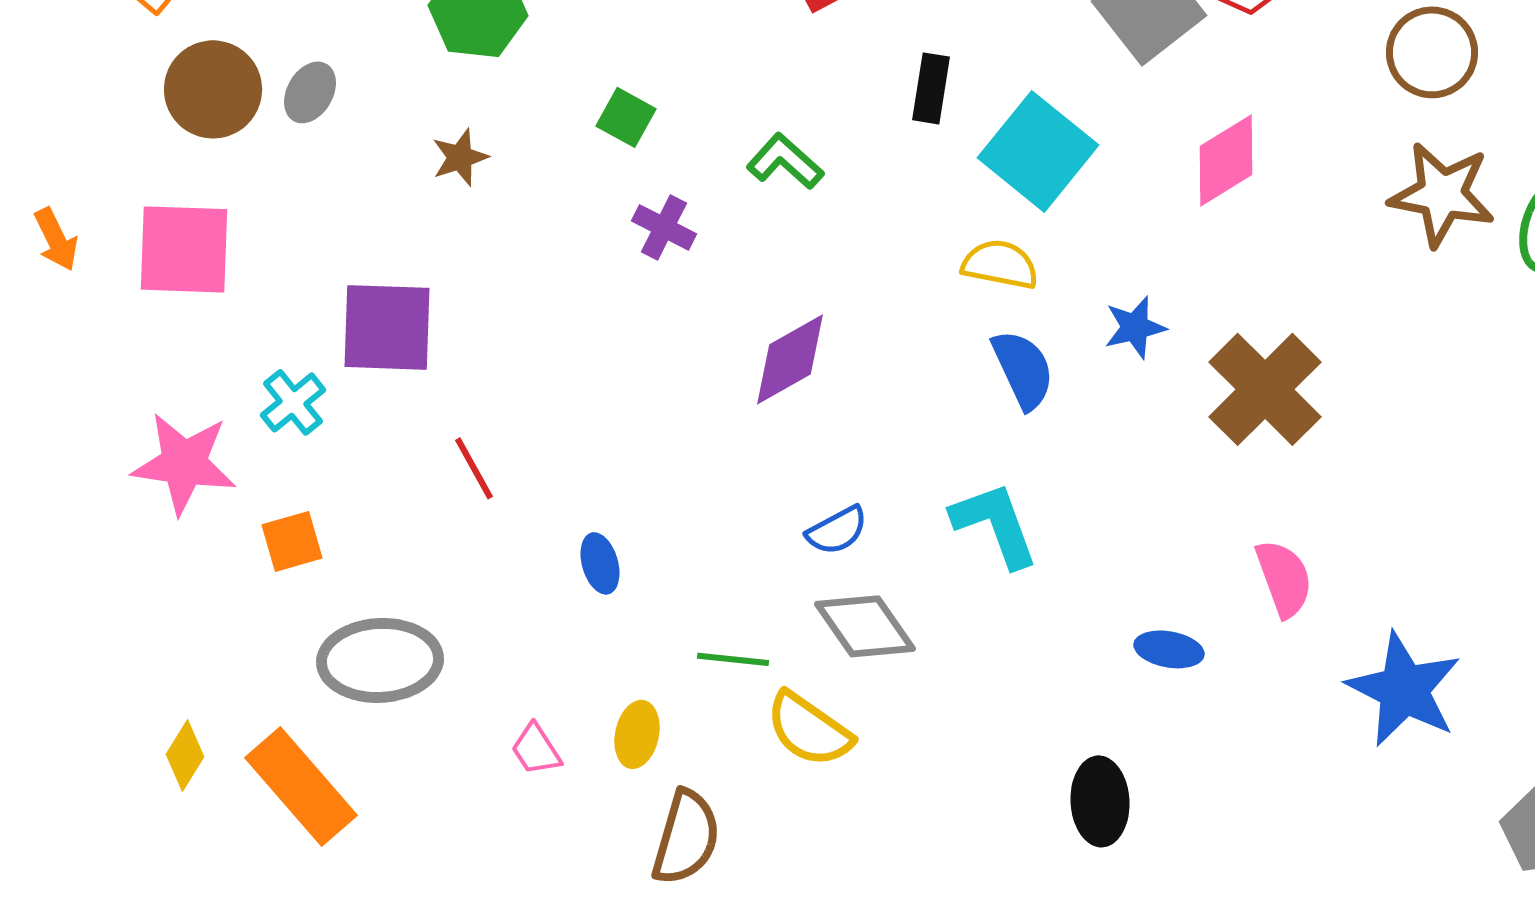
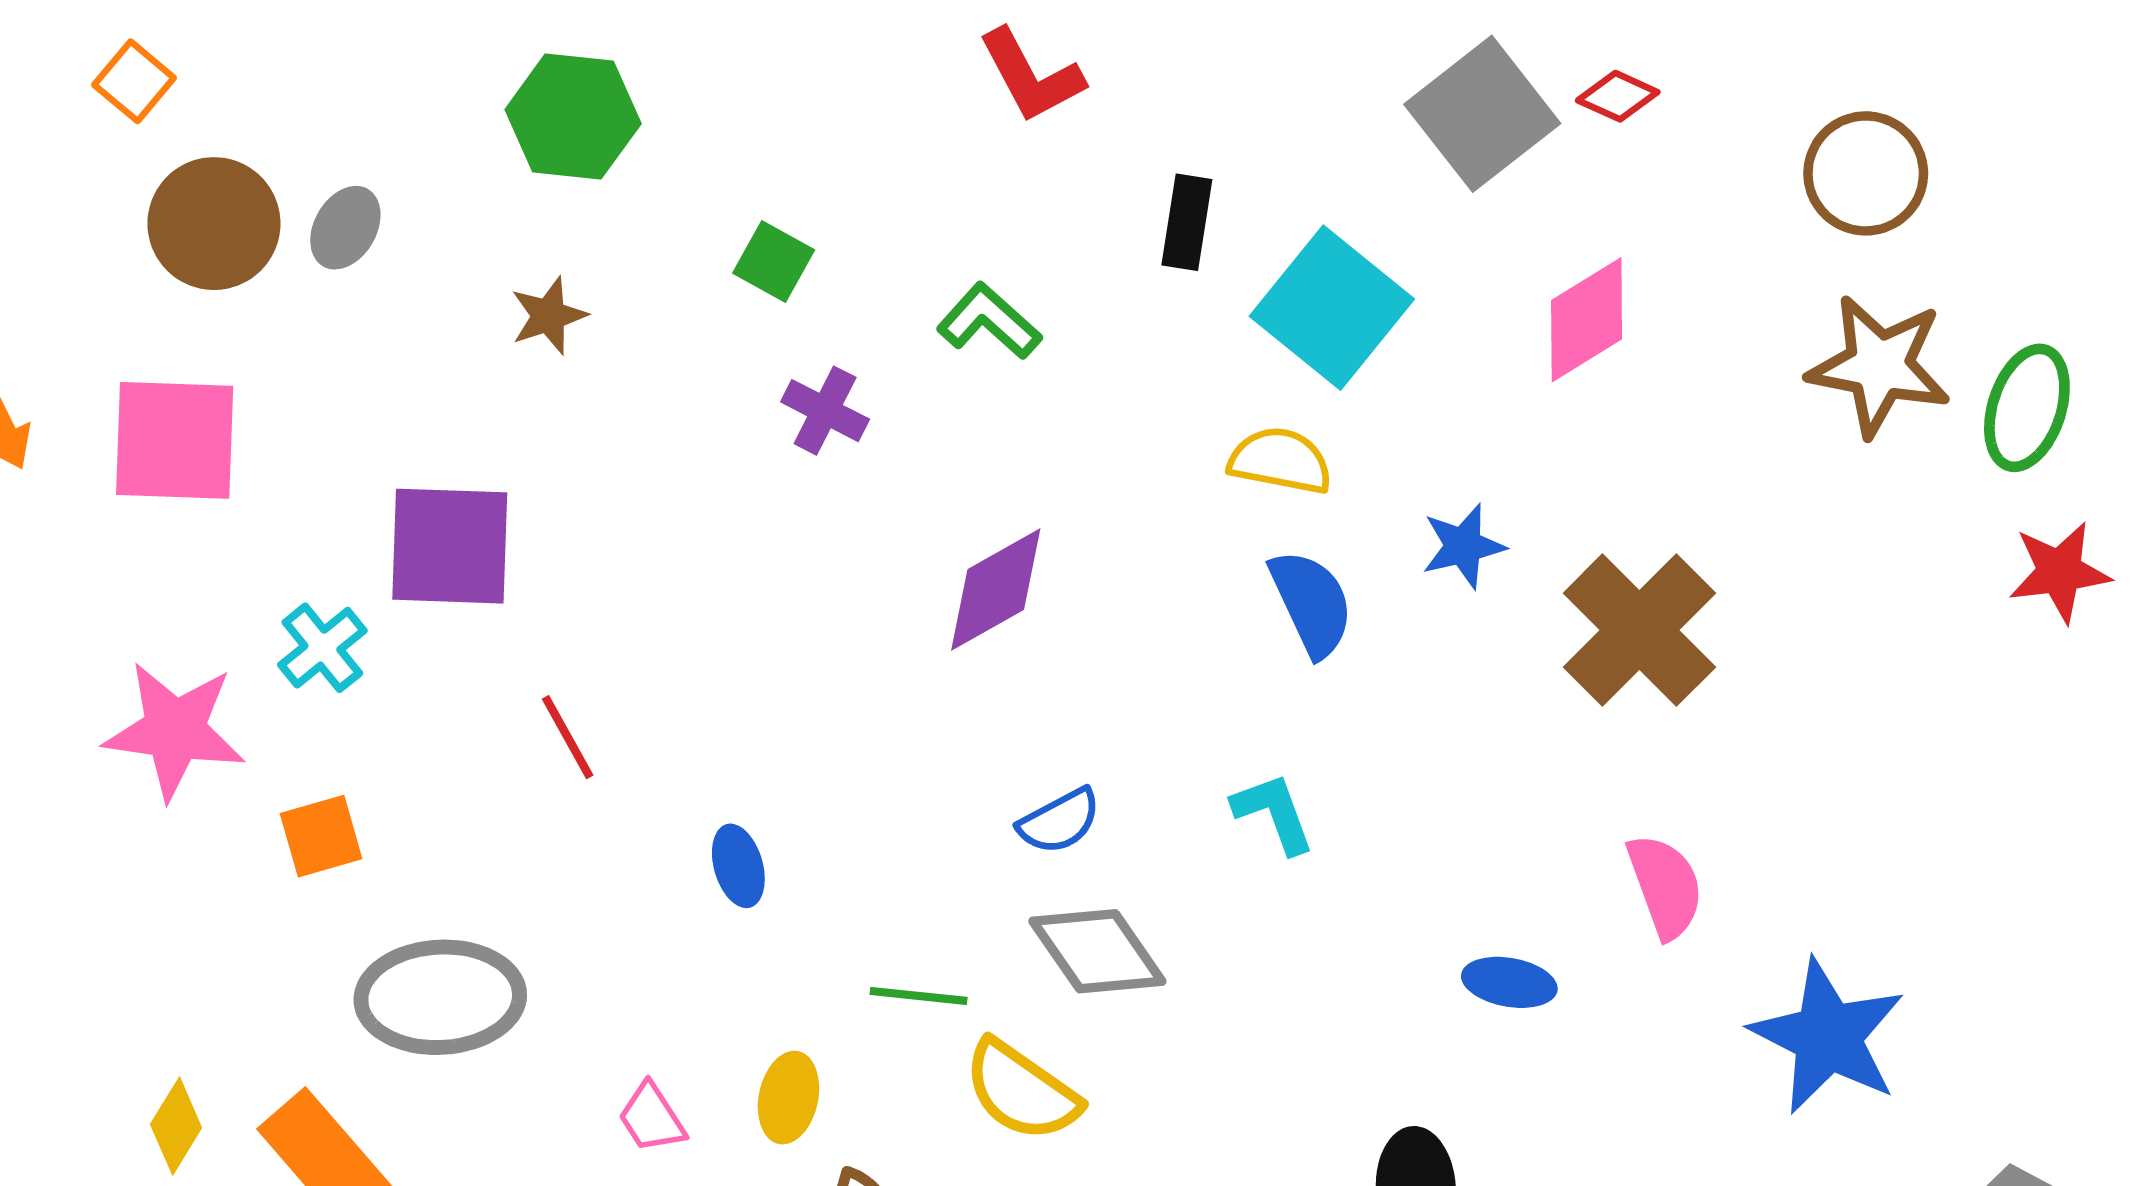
cyan L-shape: (995, 524) -> (1274, 813), size x0.7

